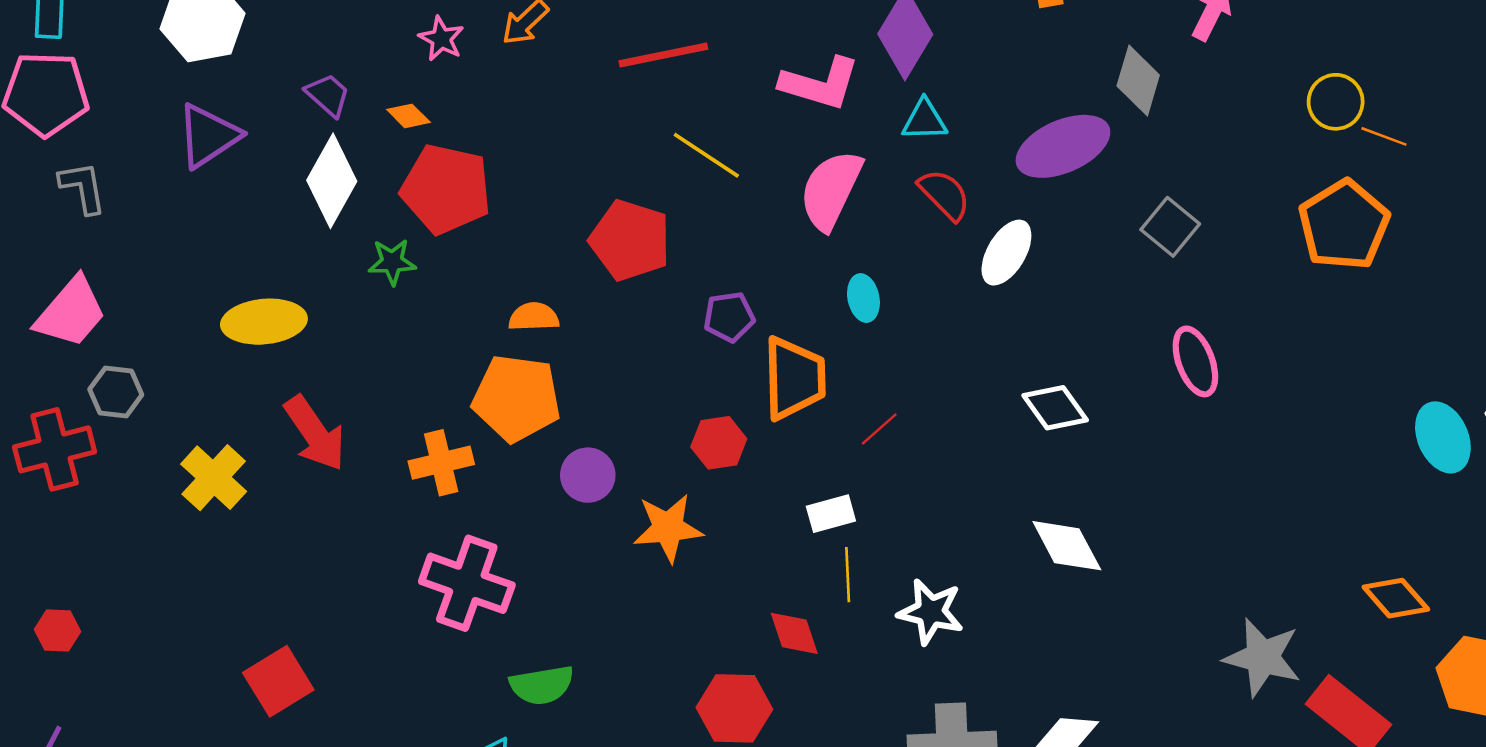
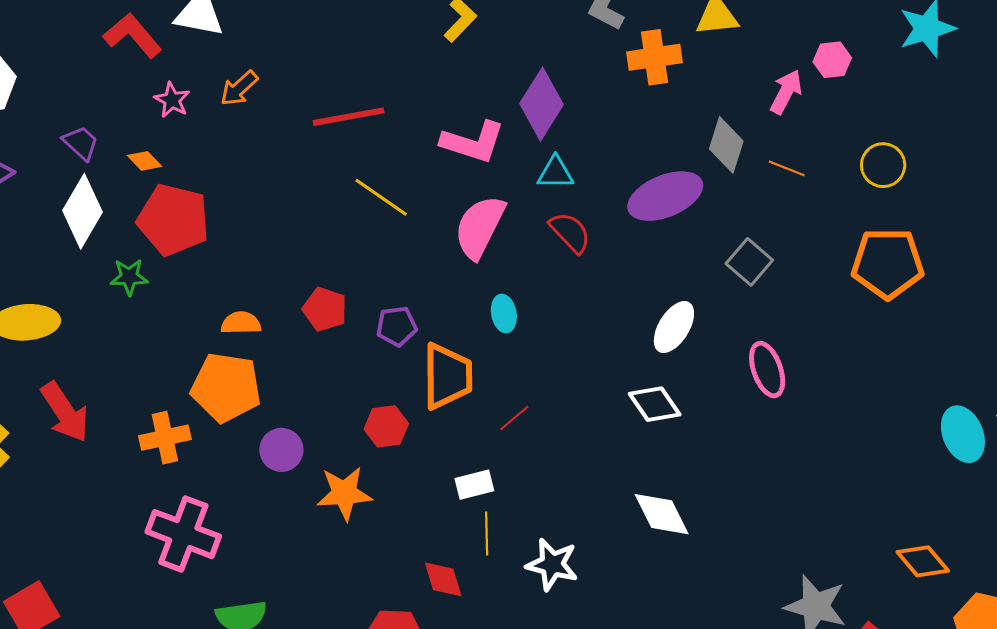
orange line: (1384, 136) -> (787, 168), moved
orange pentagon: (1344, 225) -> (888, 263), turned 30
red pentagon: (630, 240) -> (325, 309), moved, size x0.7
white ellipse: (1006, 253) -> (674, 327), moved

